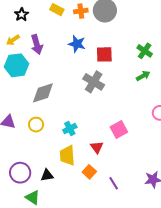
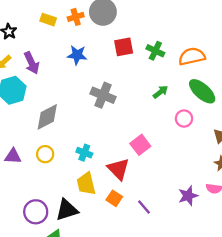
red square: (104, 54) -> (124, 47), moved
green arrow: (143, 76) -> (161, 92), moved
cyan cross: (70, 129) -> (84, 153), turned -32
red triangle: (97, 147) -> (118, 169), size x1.5
black triangle: (47, 175) -> (67, 210), size x1.5

